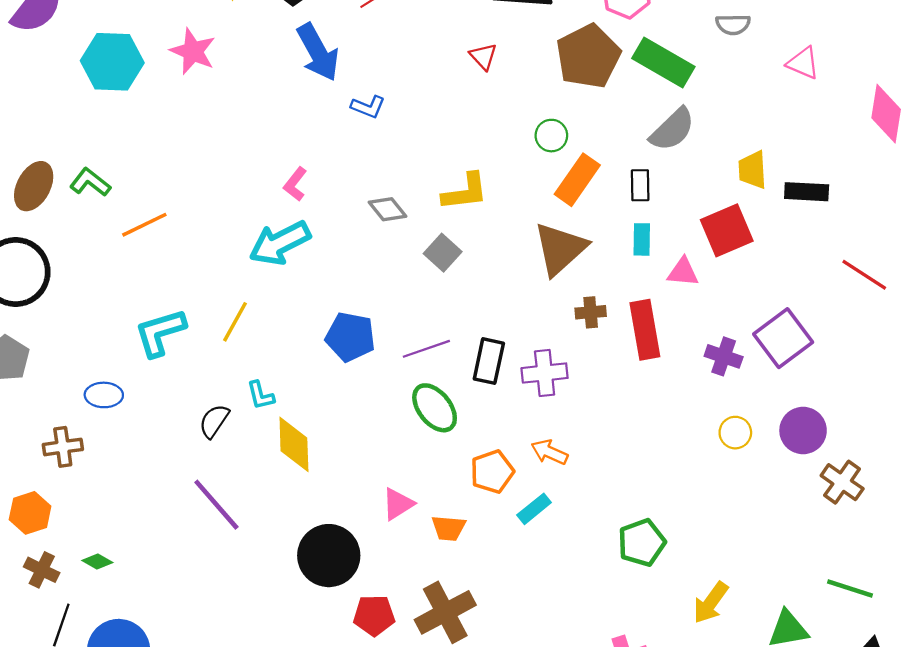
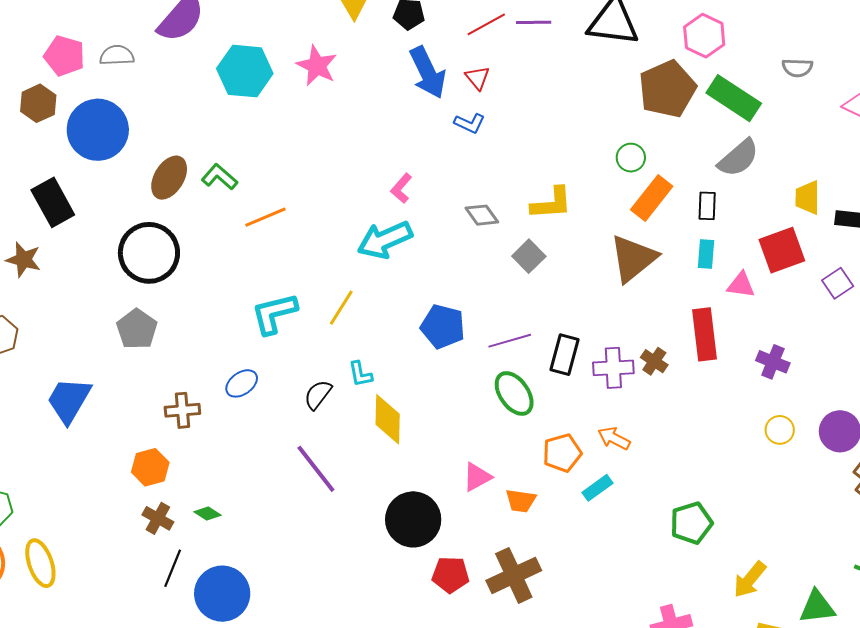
red triangle: (483, 56) -> (477, 78), moved
brown cross: (591, 312) -> (654, 361), moved, turned 36
purple square: (783, 338) -> (838, 283), moved, size x0.6
blue ellipse: (104, 395) -> (242, 383), moved, turned -40

